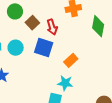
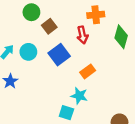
red arrow: (52, 27) -> (82, 35), moved
blue square: (44, 48) -> (59, 55), turned 30

